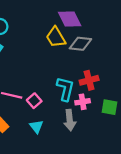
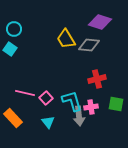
purple diamond: (70, 19) -> (100, 22), moved, turned -45
cyan L-shape: (65, 89) -> (72, 101), moved, turned -30
pink cross: (83, 102) -> (91, 107), moved

